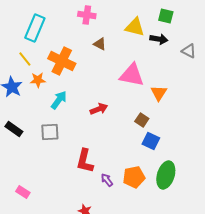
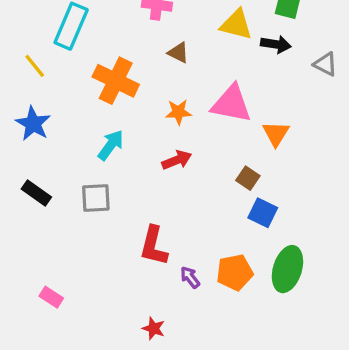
yellow line: (25, 59) -> (35, 66), moved
orange star: (38, 80) -> (178, 112), moved

